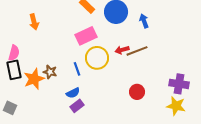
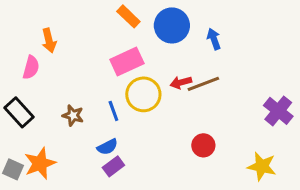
pink semicircle: (14, 53) -> (31, 67), moved
black rectangle: (14, 70) -> (19, 112), turned -30
orange star: (34, 79) -> (40, 163), moved
purple cross: (179, 84) -> (278, 111), moved, turned 30

